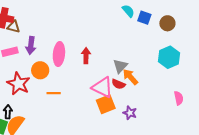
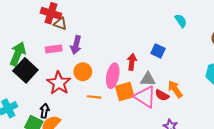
blue square: (144, 18) -> (158, 51), moved
pink ellipse: (59, 54) -> (113, 76), moved
gray triangle: (120, 66) -> (148, 79), moved, turned 42
orange square: (106, 104) -> (125, 92), moved

